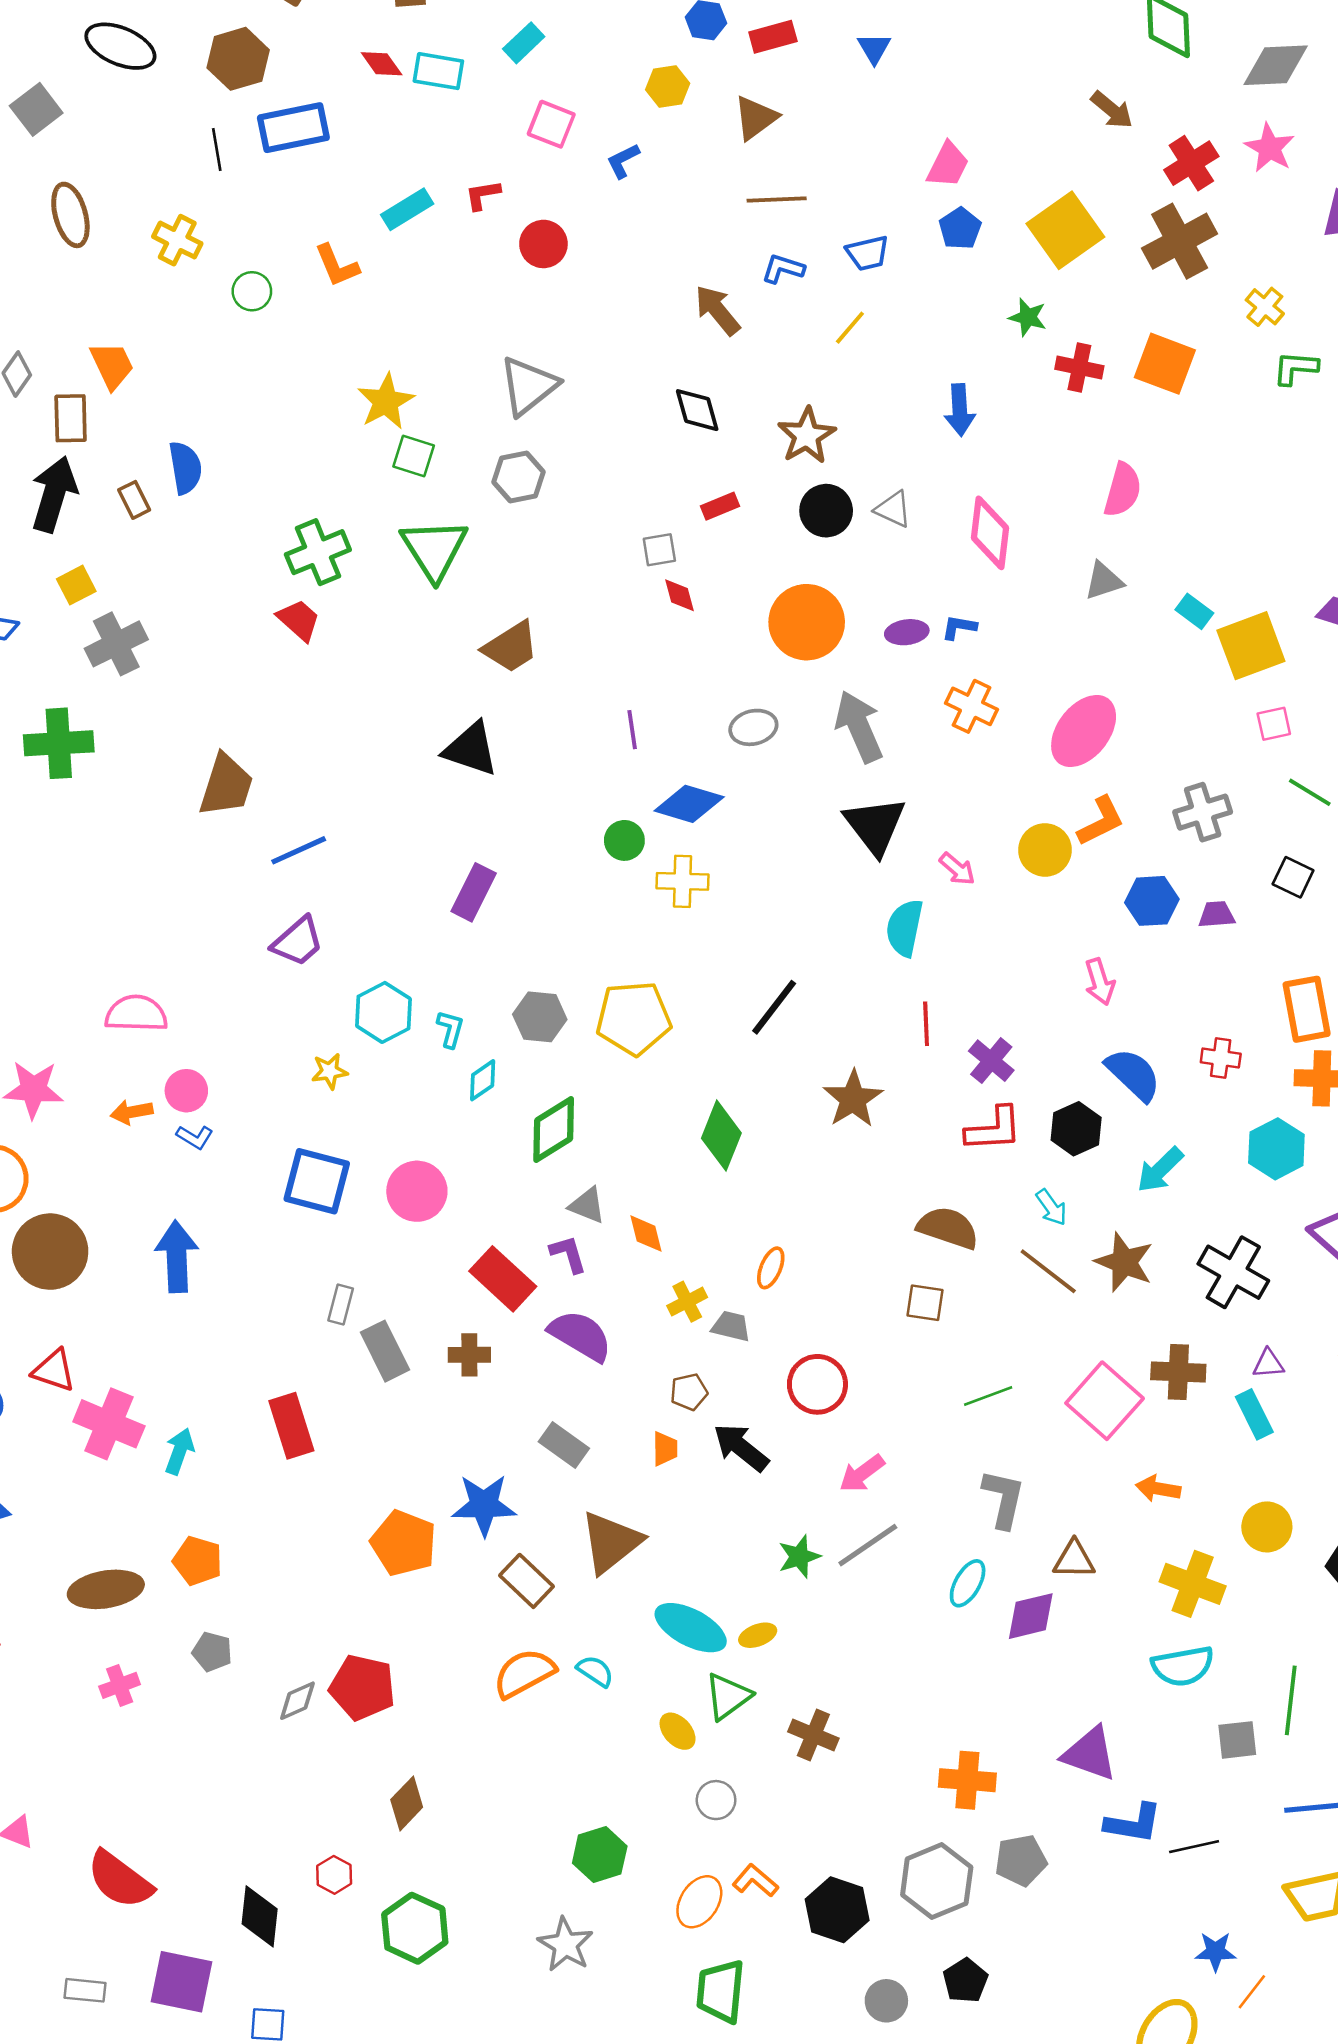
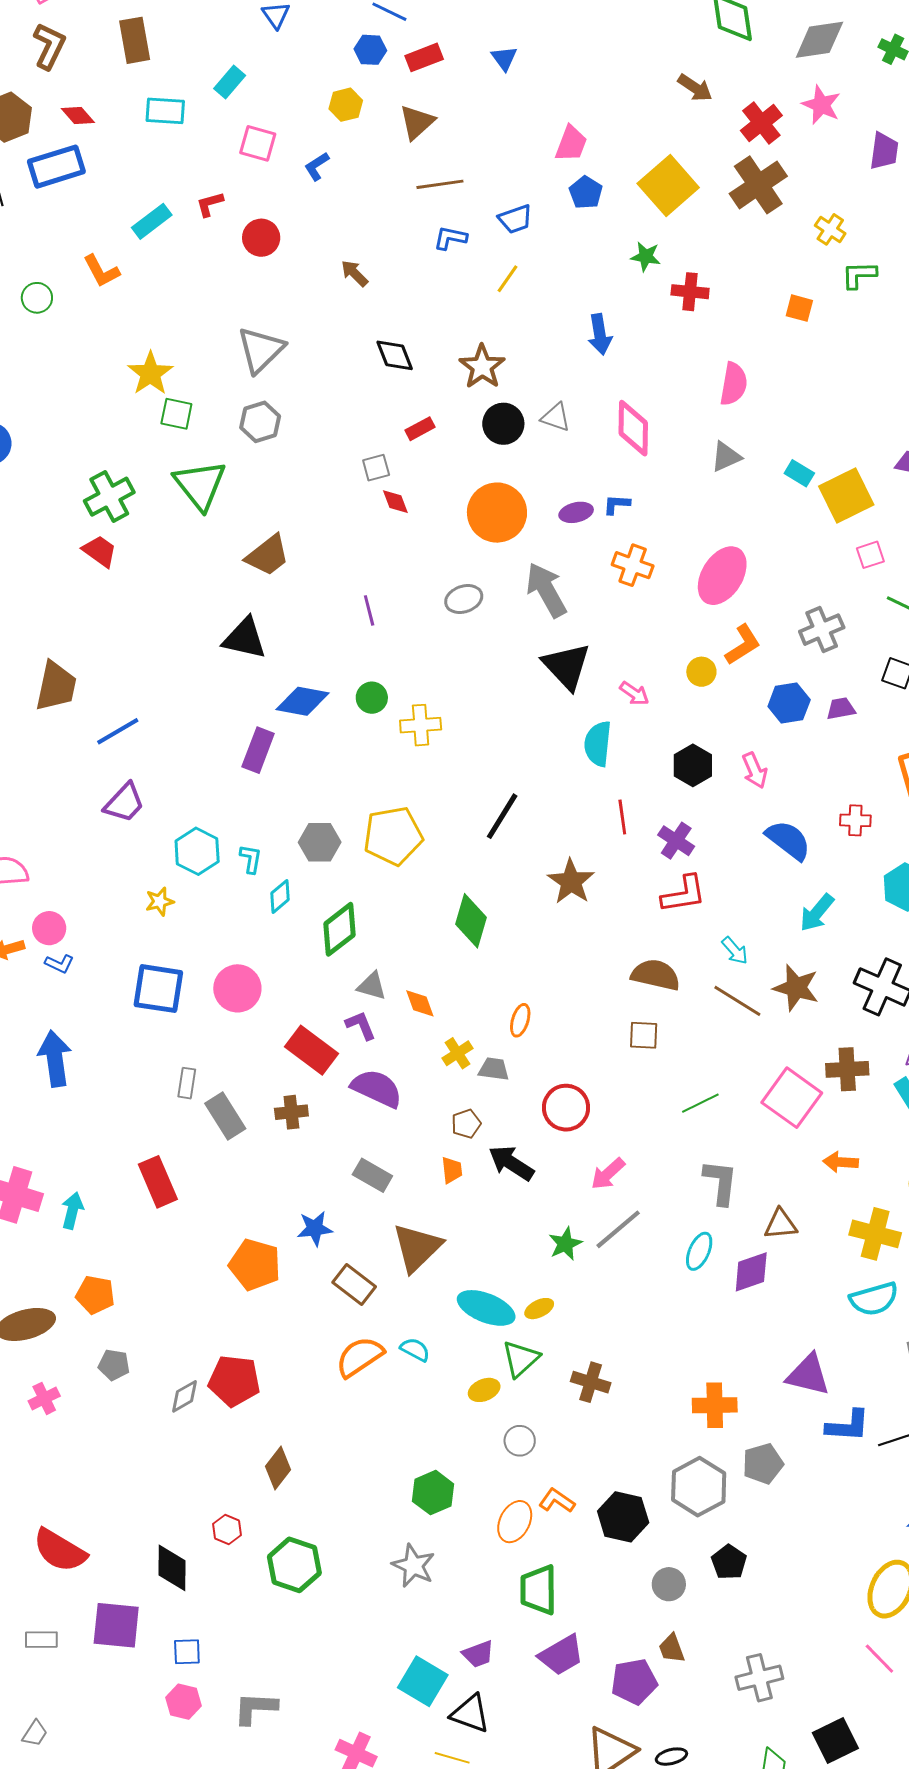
red diamond: (382, 64) -> (78, 116), moved
brown arrow: (717, 310) -> (355, 273), moved, size x0.7
orange square: (1165, 364) -> (799, 308), moved, size x0.6
blue diamond: (689, 804) -> (303, 701), moved
yellow circle: (1045, 850) -> (701, 672), size x0.7
black hexagon: (1076, 1129) -> (693, 765), moved
blue star: (484, 1505) -> (315, 1228), size x0.7
yellow ellipse: (678, 1731) -> (484, 1390), turned -64

